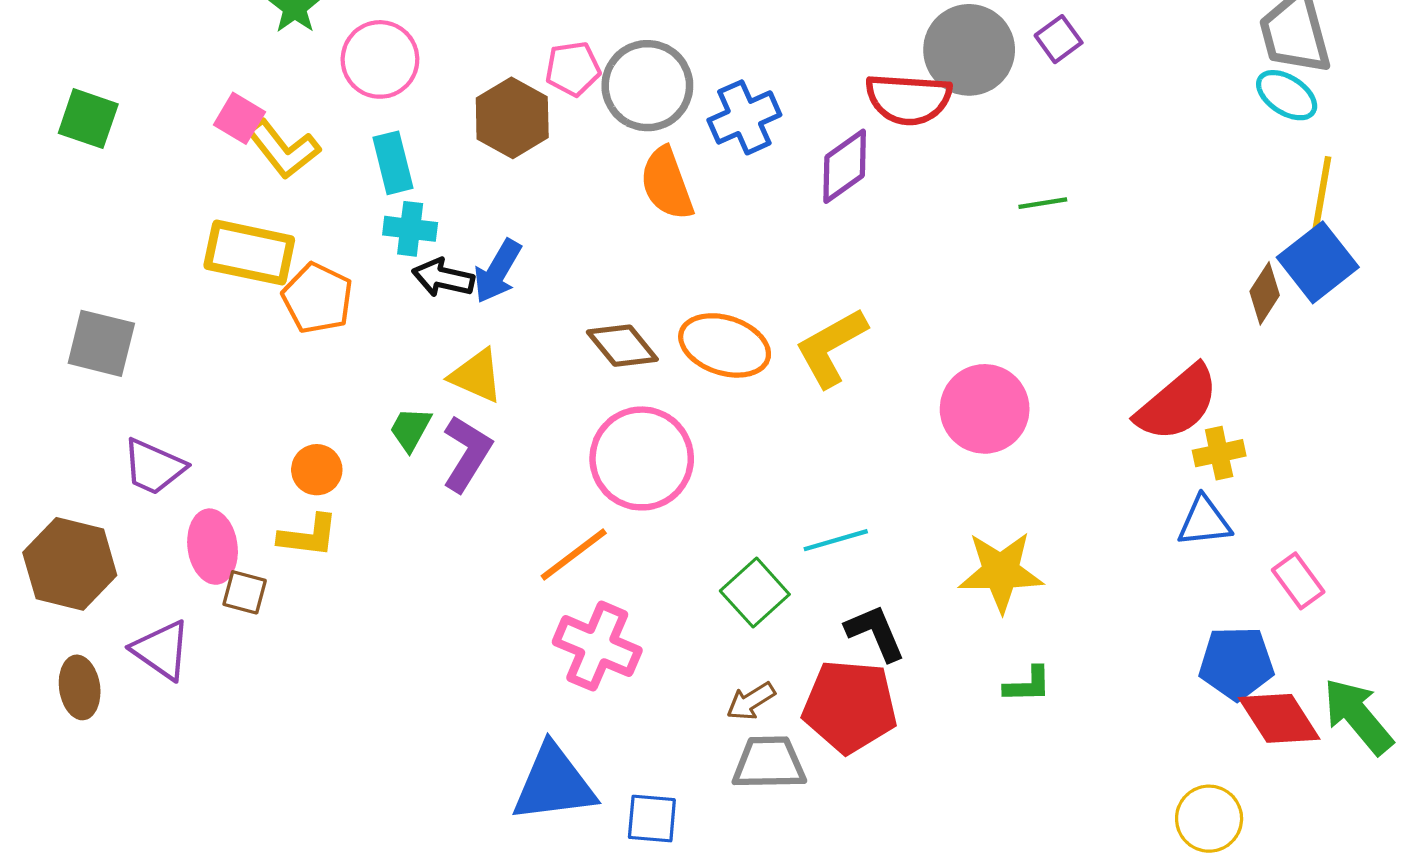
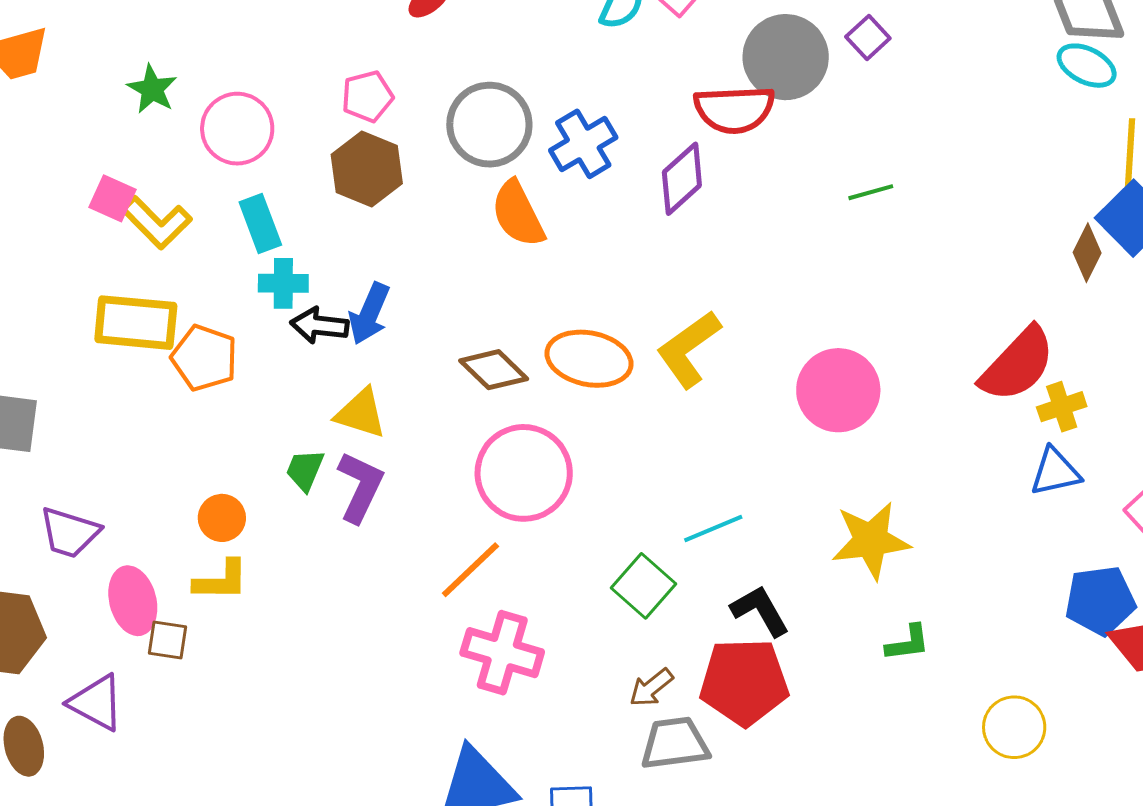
pink pentagon: (573, 69) -> (367, 96), moved
yellow circle: (1209, 819) -> (1014, 727), moved

